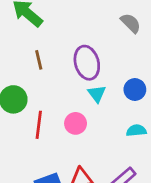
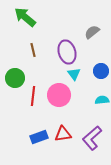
gray semicircle: (131, 23) -> (92, 32), moved, turned -84
pink circle: (76, 123) -> (59, 95), size x1.5

